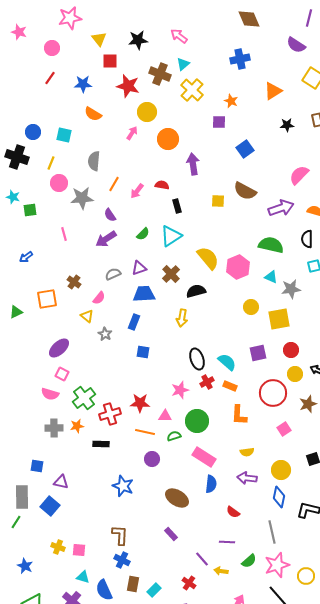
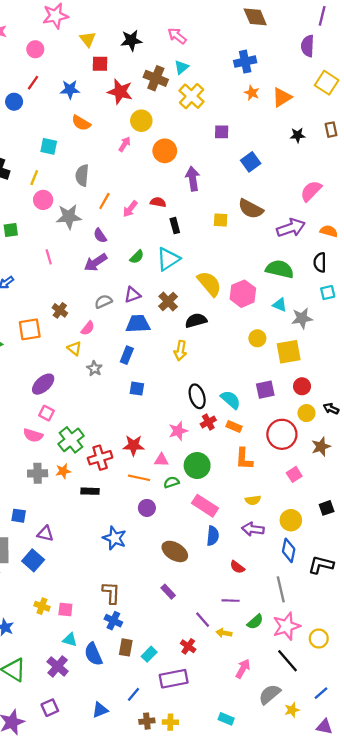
purple semicircle: (296, 45) -> (308, 46), turned 60
orange star: (231, 101) -> (252, 93), moved
blue circle: (33, 132) -> (14, 102), moved

